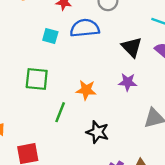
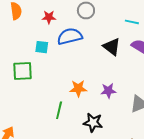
green square: (37, 79) -> (22, 71), moved
purple star: (128, 82) -> (108, 91), moved

